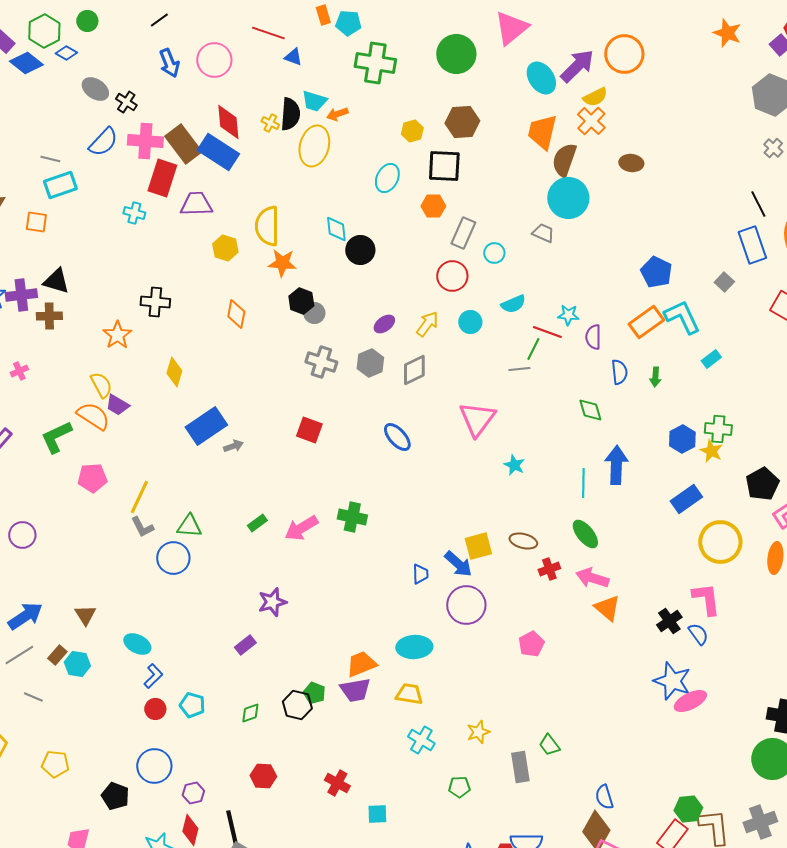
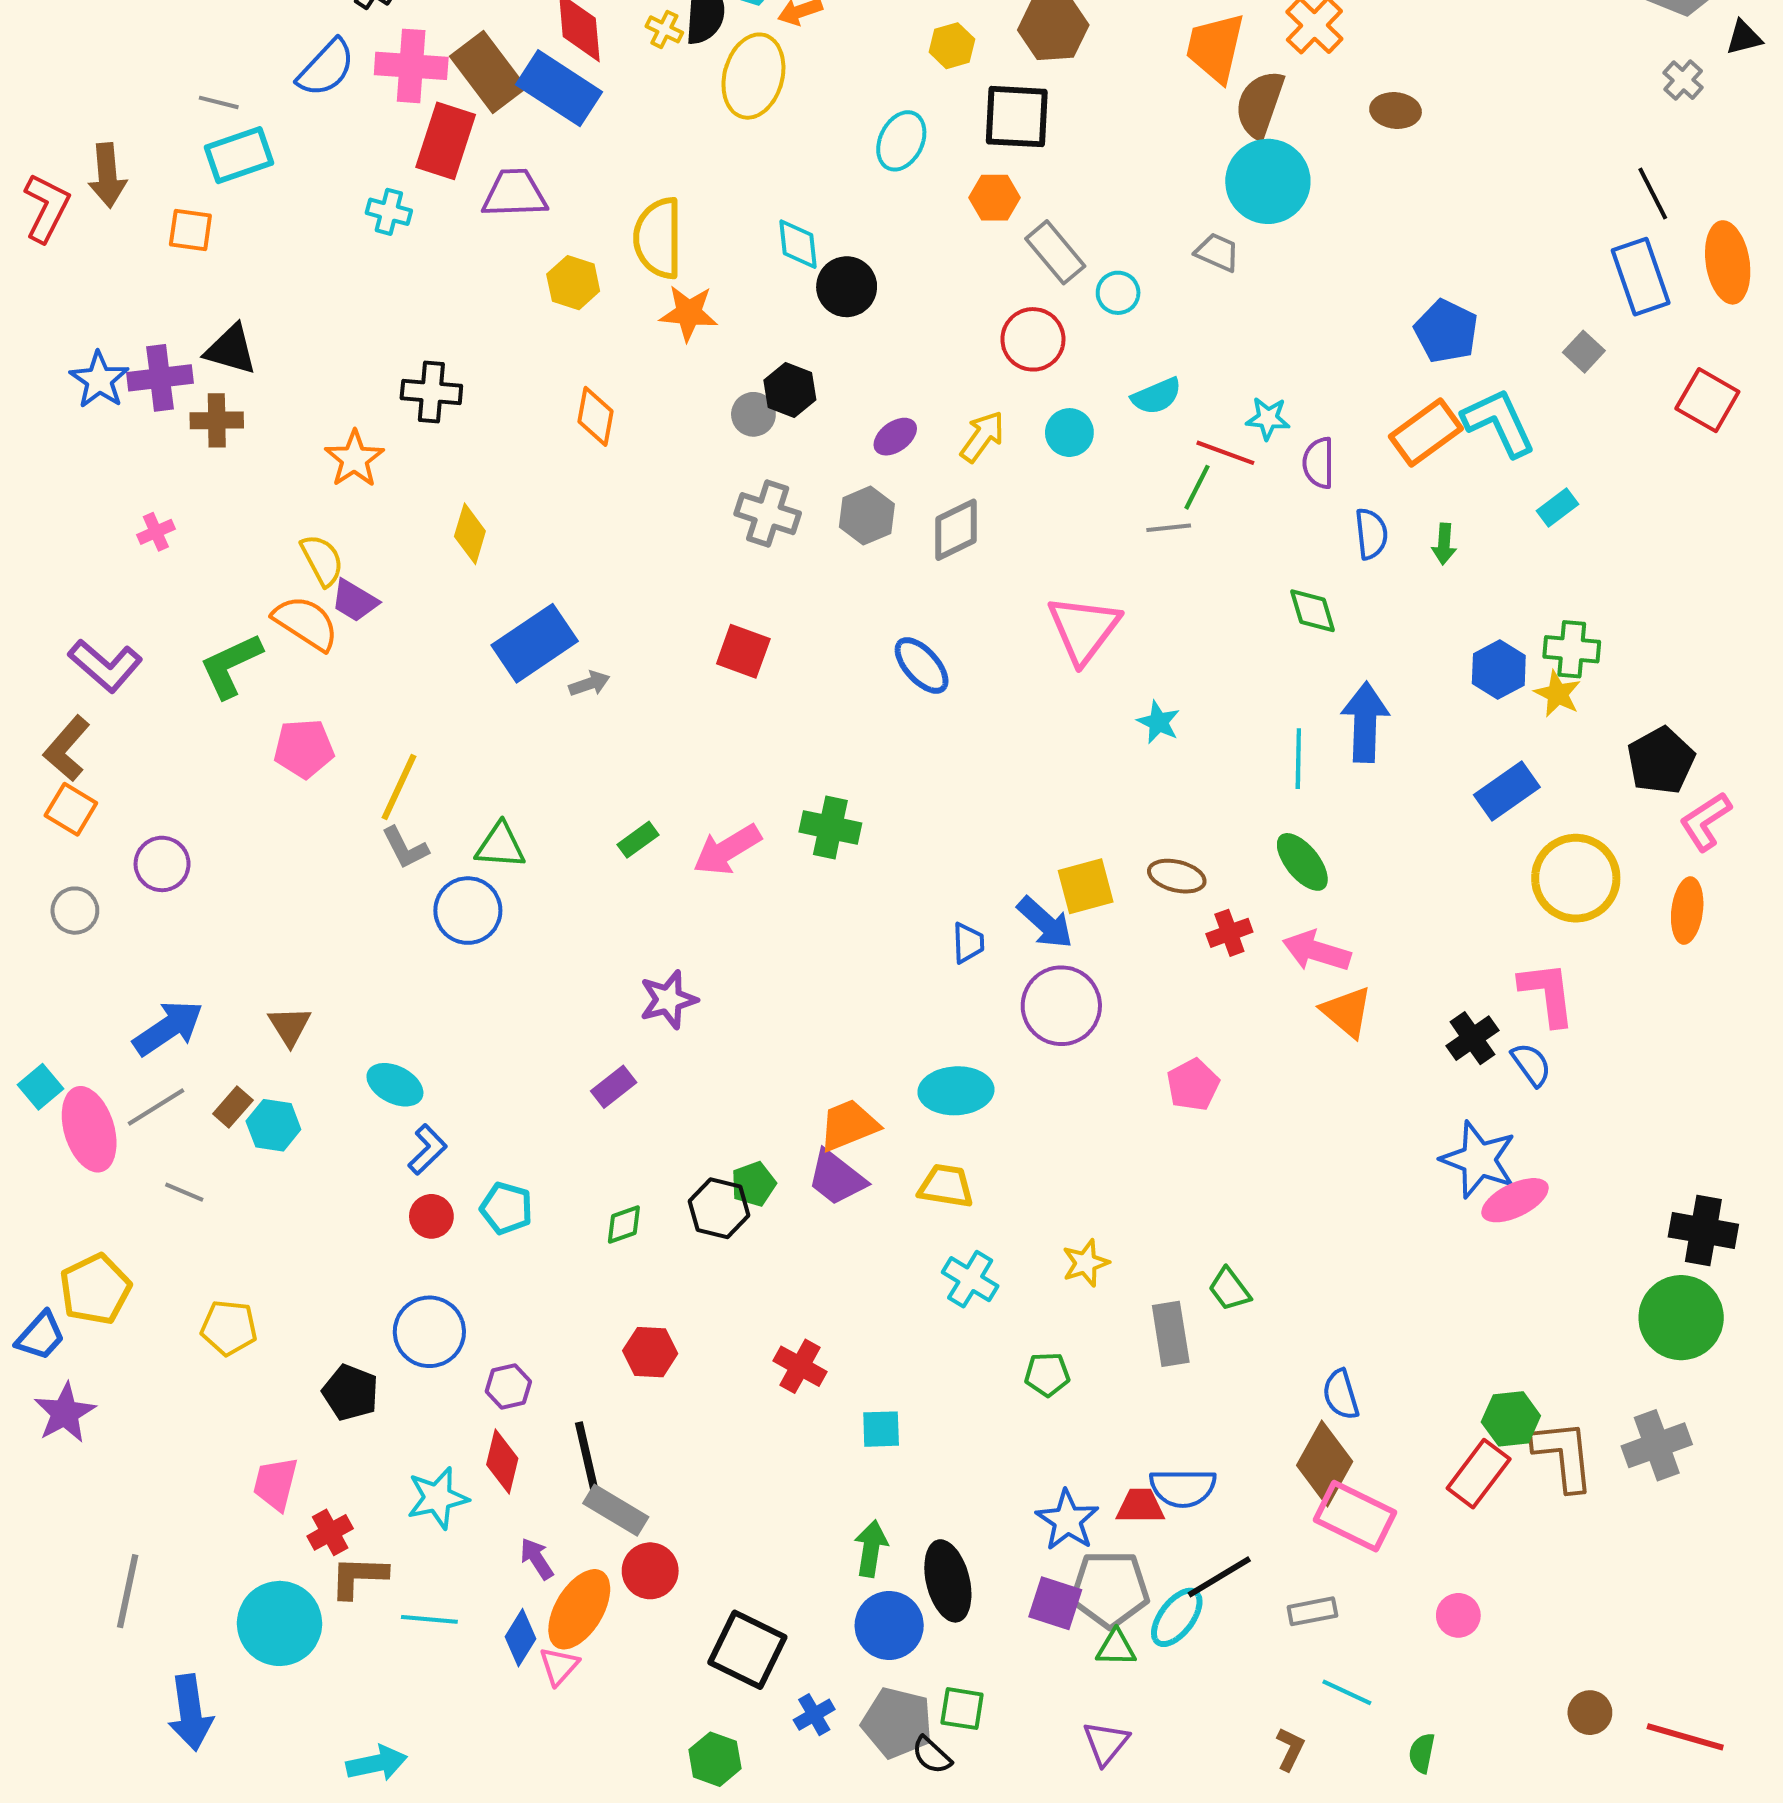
gray rectangle: (463, 233) -> (1055, 252), turned -64
black hexagon: (301, 301) -> (790, 390), moved
purple trapezoid: (355, 690) -> (836, 1178), turned 48
green pentagon: (314, 693) -> (753, 1184), turned 30

